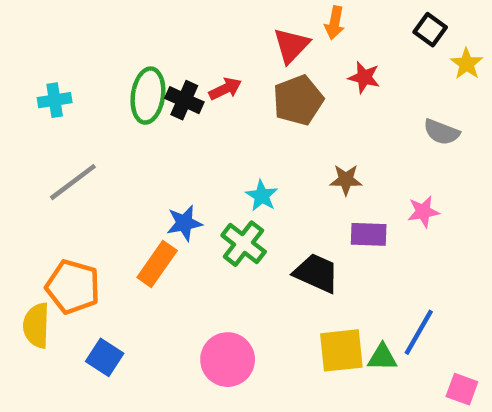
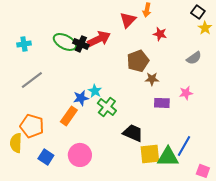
black square: (430, 30) -> (198, 12), moved
red arrow: (225, 89) -> (99, 39), size x1.6
green ellipse: (148, 96) -> (65, 42), turned -70
brown pentagon: (298, 100) -> (138, 61), moved
gray semicircle: (442, 132) -> (194, 58), turned -56
cyan star: (262, 196) -> (95, 91), moved
black trapezoid: (316, 273) -> (133, 133), moved
green triangle: (382, 357) -> (168, 157), size x1.6
pink circle: (228, 360) -> (80, 155), moved

